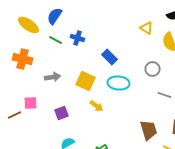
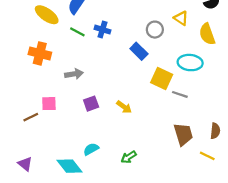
gray circle: (152, 69) -> (155, 30), moved
yellow square: (86, 81) -> (162, 78), moved
cyan ellipse: (118, 83) -> (190, 63), moved
gray line: (164, 95) -> (180, 94), moved
purple square: (62, 113) -> (91, 104), moved

